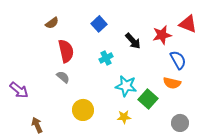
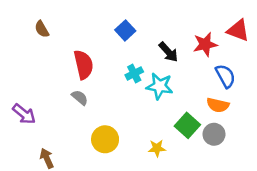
brown semicircle: (52, 23) -> (42, 29), moved, turned 96
cyan star: (126, 86) -> (160, 86), moved
gray circle: (180, 123) -> (214, 134), moved

